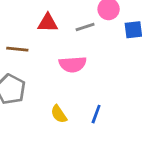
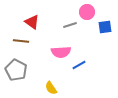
red triangle: (48, 23) -> (32, 22), moved, turned 35
blue line: (96, 114) -> (79, 65), moved, turned 40

